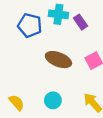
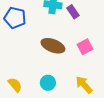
blue pentagon: (30, 25) -> (15, 18), moved

